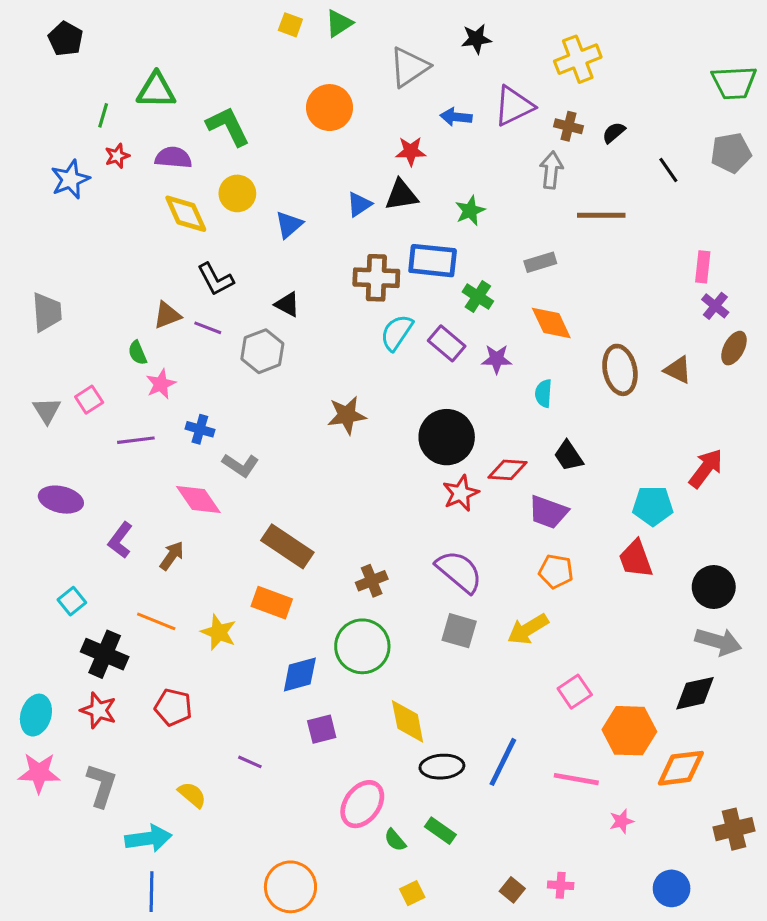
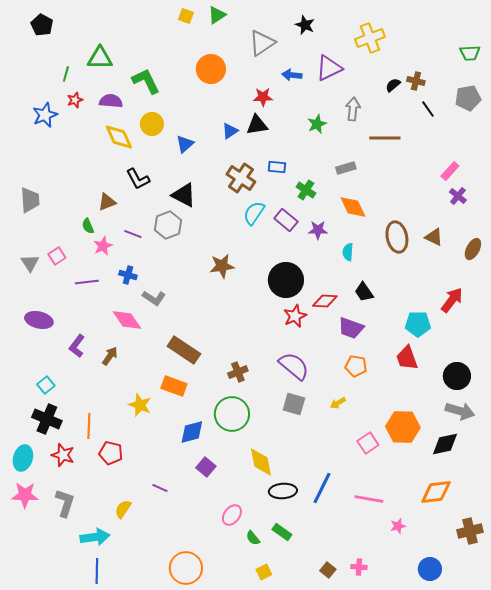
black star: (476, 39) -> (305, 25), turned 30
green trapezoid: (734, 83) -> (470, 53), size x0.7
brown cross: (568, 126) -> (416, 81), moved
green star: (470, 211) -> (317, 124), moved
blue rectangle: (433, 261) -> (277, 167), size x0.6
pink rectangle: (703, 267) -> (450, 171), turned 36
brown cross: (376, 278) -> (241, 178), turned 32
black triangle: (287, 304) -> (184, 195), size x1.5
purple line: (208, 328) -> (133, 234), moved
brown ellipse: (734, 348) -> (473, 249), moved
orange line: (156, 621) -> (89, 426), moved, turned 70
yellow arrow: (528, 629) -> (338, 403), size x0.6
black cross: (105, 654) -> (47, 419), moved
purple square: (322, 729) -> (206, 467), turned -36
orange hexagon: (629, 731) -> (403, 427), moved
yellow semicircle: (192, 795) -> (123, 509), turned -96
pink ellipse: (362, 804) -> (232, 515), size x0.7

